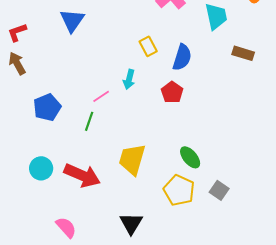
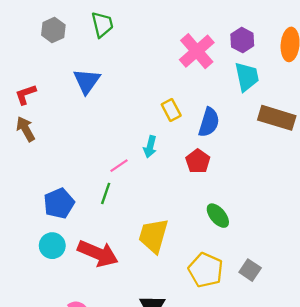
brown rectangle: (243, 53) -> (277, 118), size x1.5
blue pentagon: (47, 107) -> (59, 203), moved
green ellipse: (190, 157) -> (218, 216), moved

